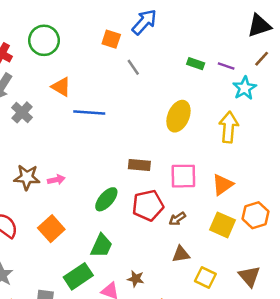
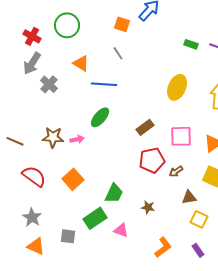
gray line: (133, 67) -> (118, 53), moved
brown rectangle: (139, 165) -> (145, 127), turned -42
green ellipse: (106, 199) -> (100, 117), moved
brown triangle: (181, 254) -> (189, 197), moved
brown star: (136, 279) -> (148, 207), moved

